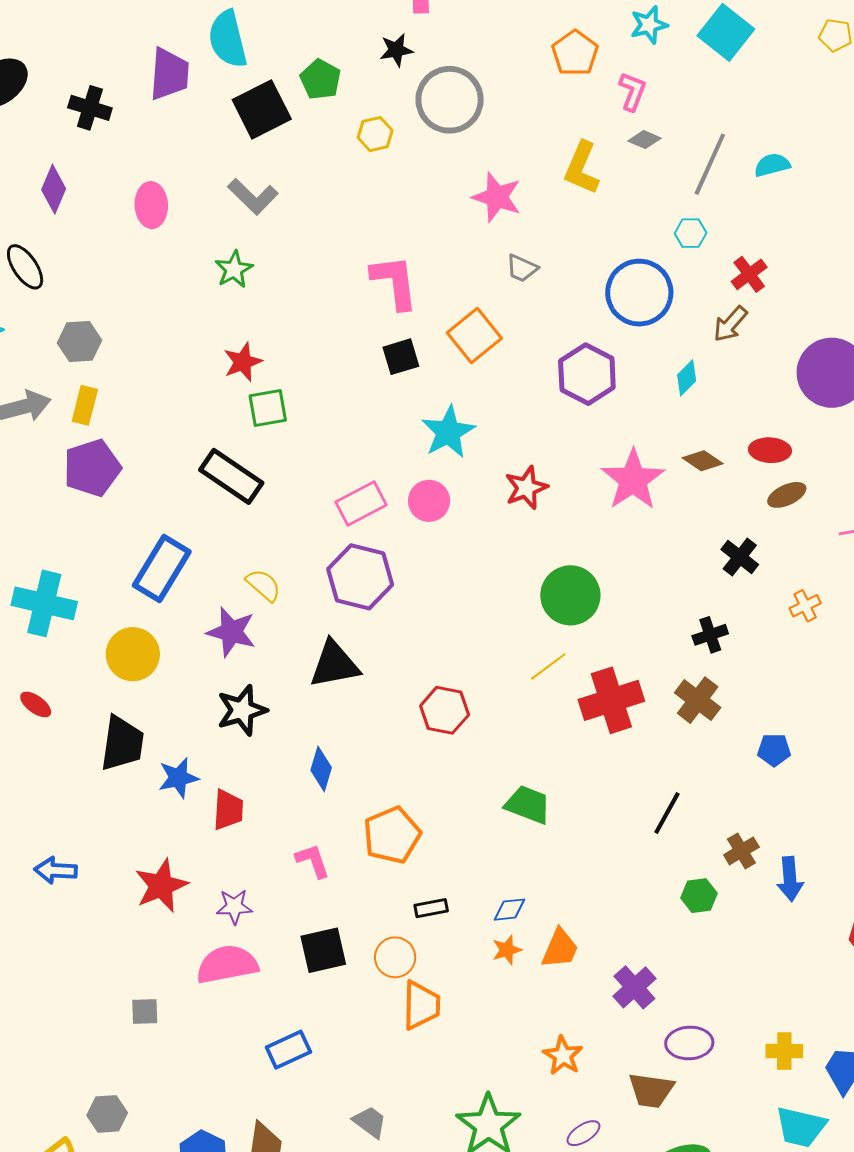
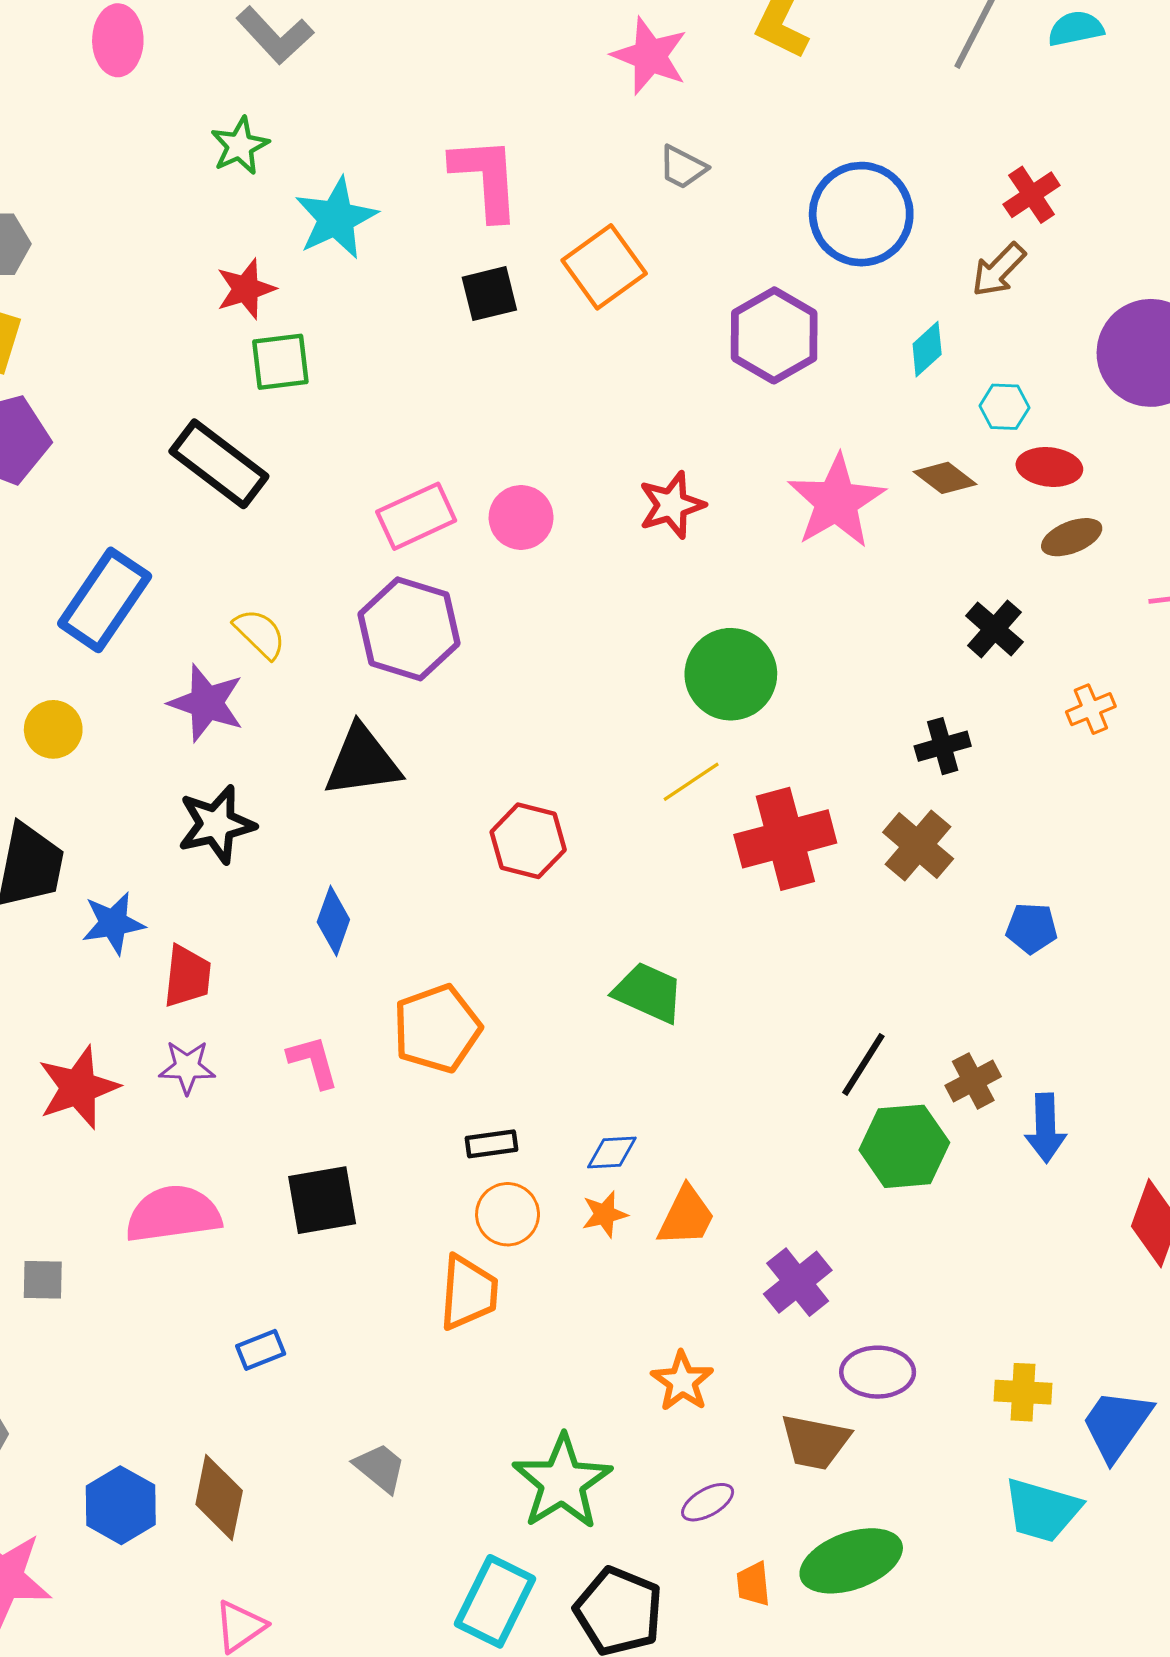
cyan hexagon: (691, 233) -> (1004, 407), moved
cyan star: (448, 432) -> (336, 218), moved
yellow circle: (133, 654) -> (53, 729), size x0.7
black line: (667, 813) -> (863, 1064), moved
green hexagon: (699, 896) -> (904, 1146), size x1.6
purple star: (234, 907) -> (187, 1067), moved
orange circle: (395, 957) -> (508, 1214), moved
blue rectangle: (288, 1050) -> (261, 1350), size x0.7

